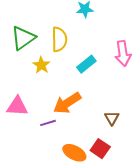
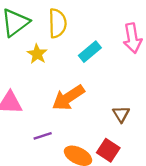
purple line: (48, 123) -> (43, 136), moved

